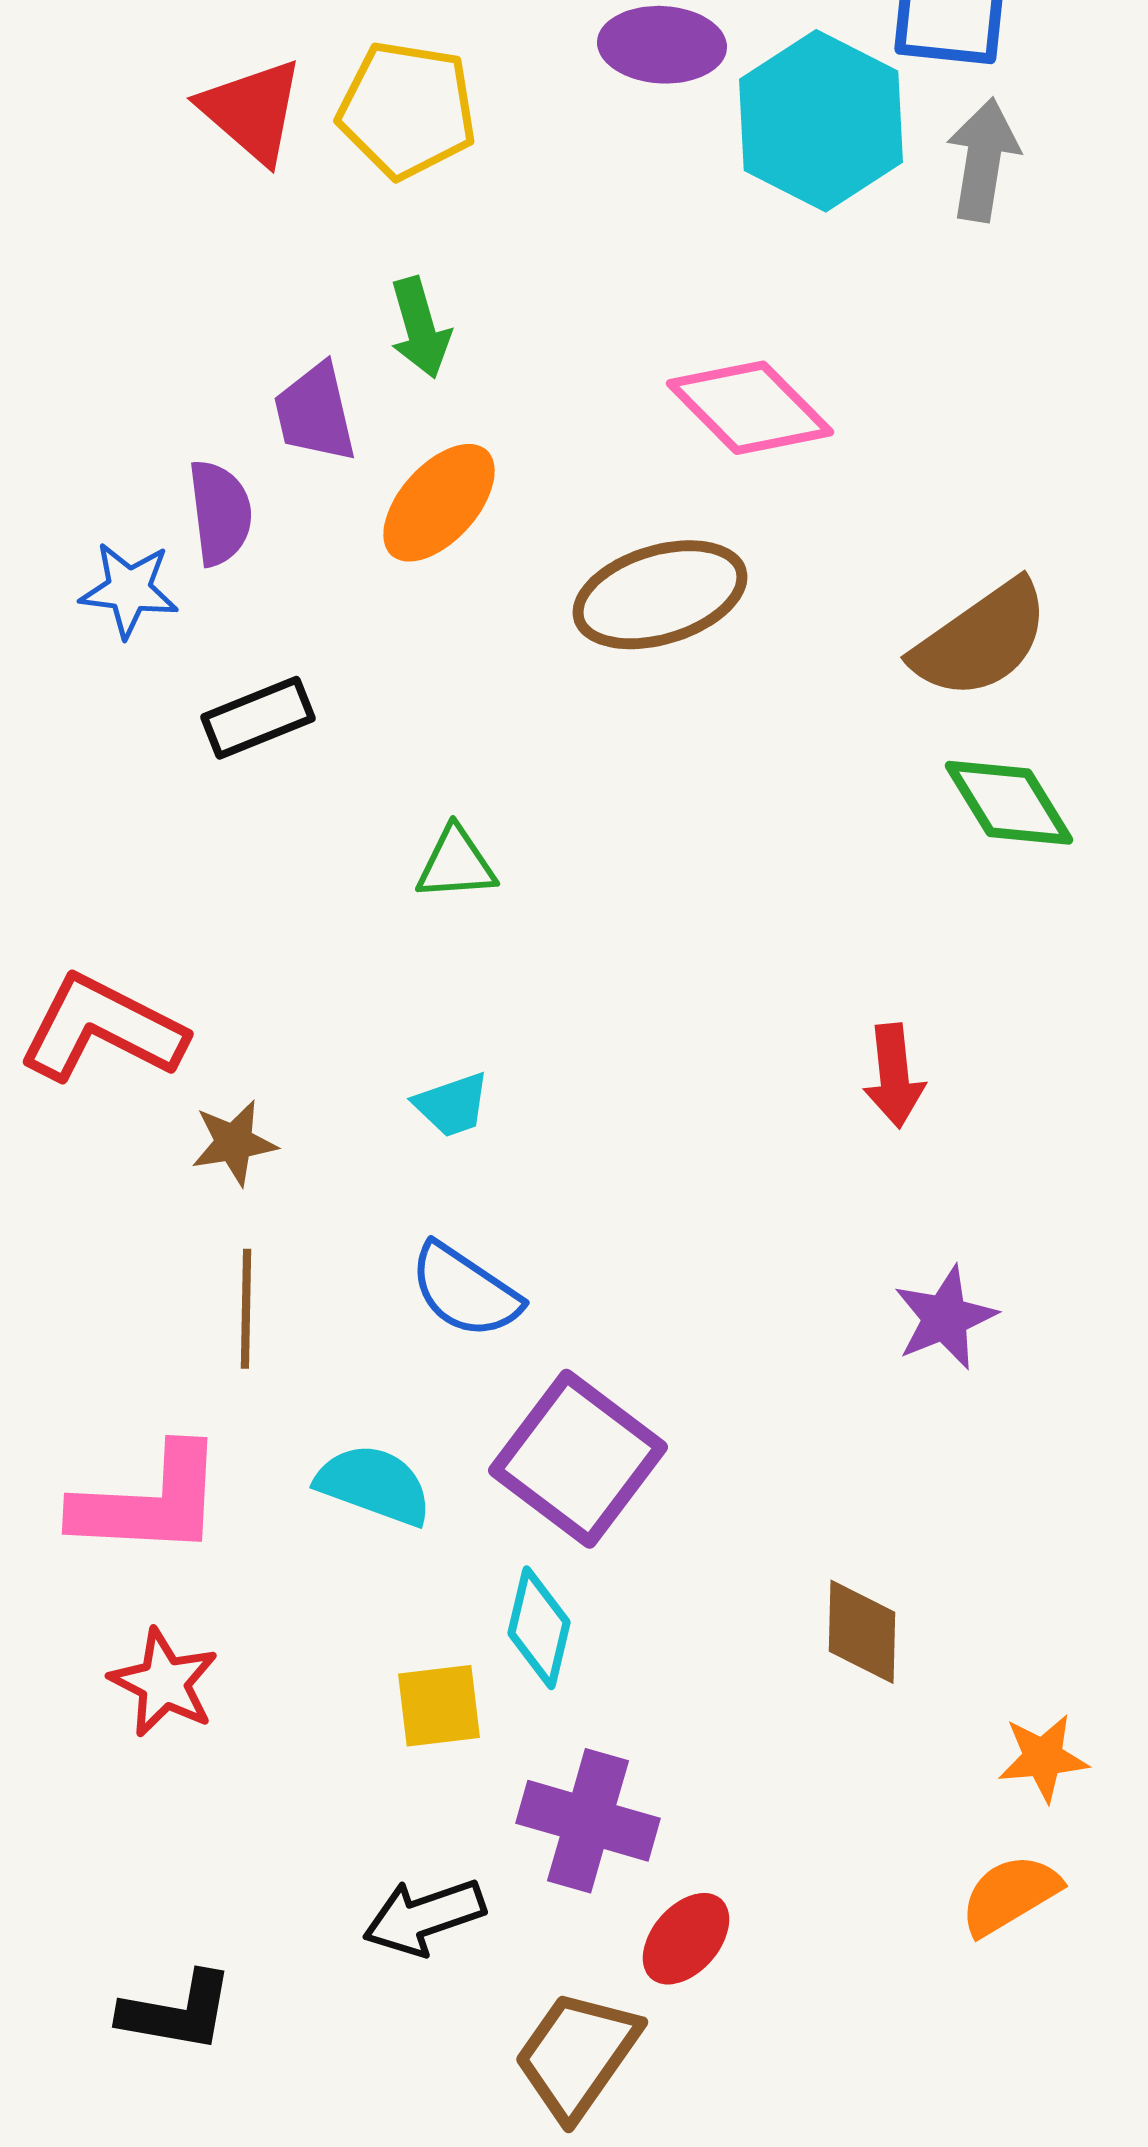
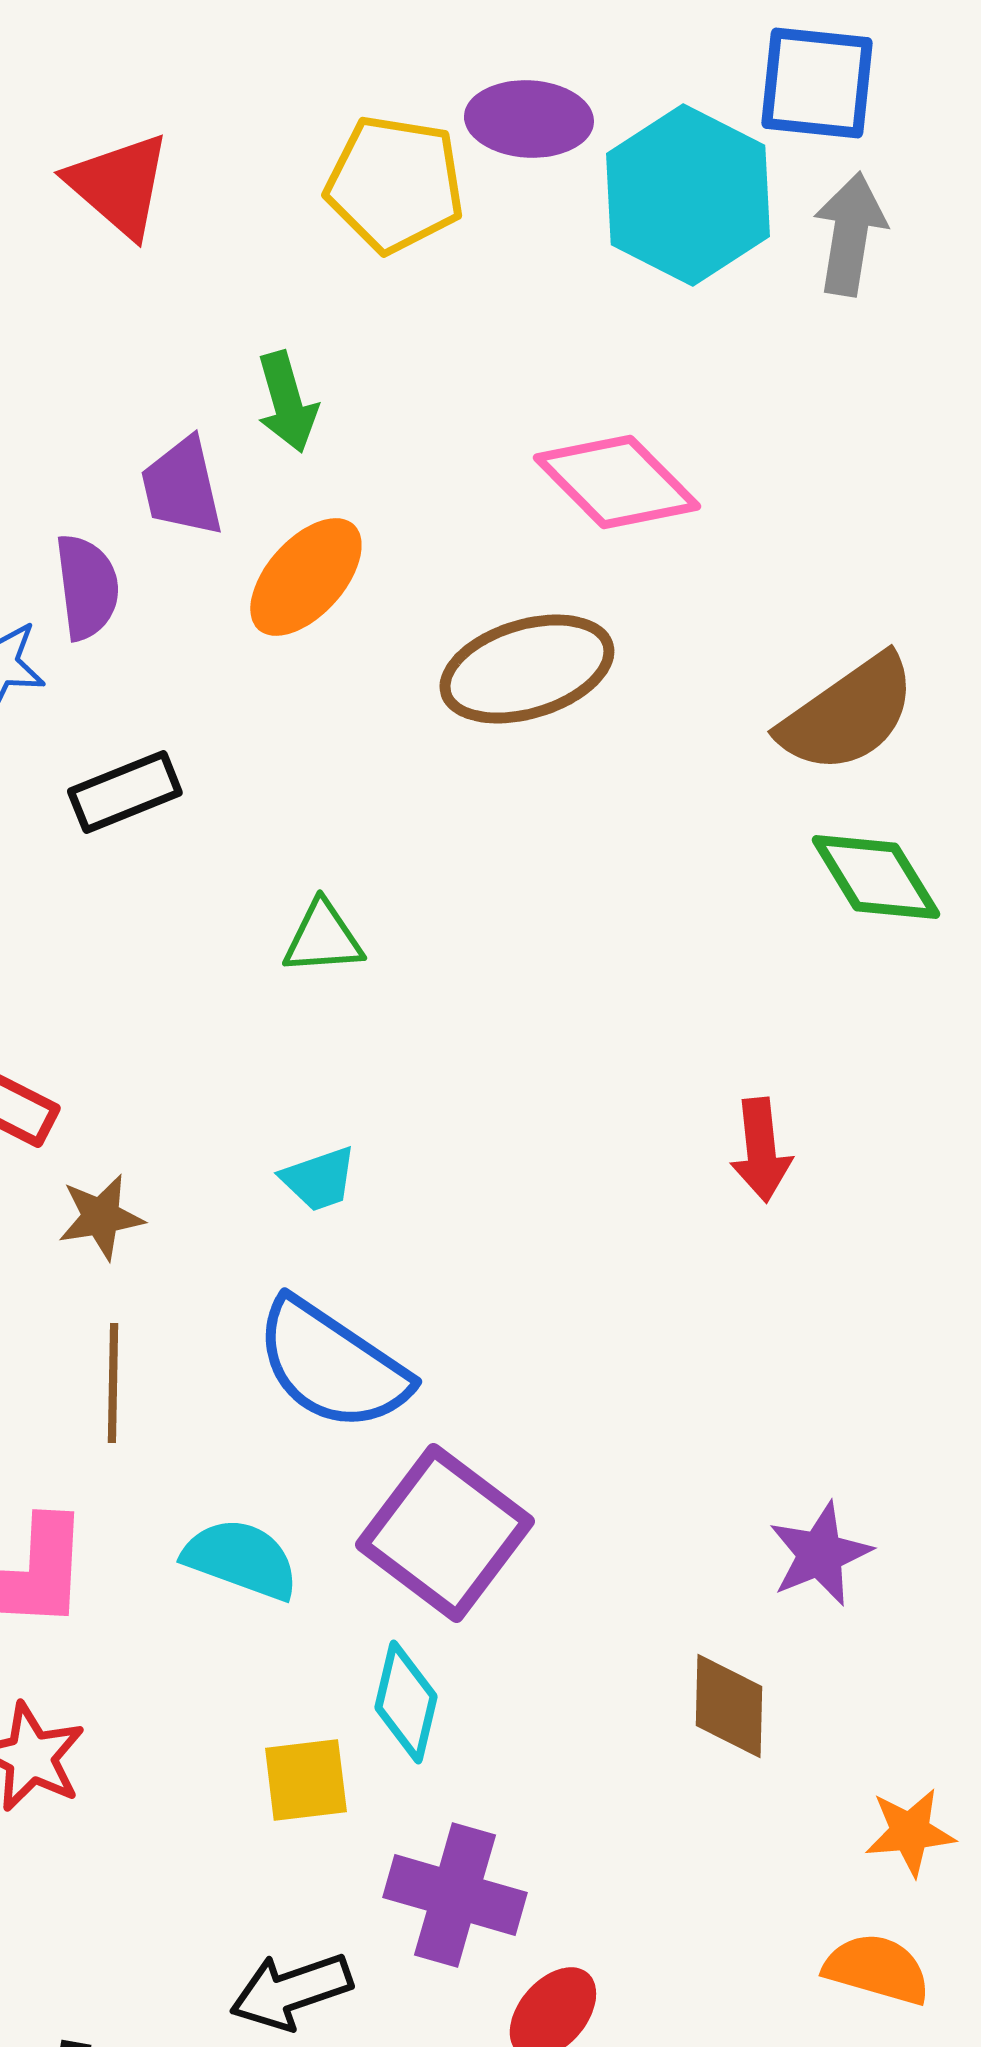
yellow pentagon: (407, 110) -> (395, 184), moved
blue semicircle: (465, 1291) -> (332, 1365), size x1.4
purple star: (945, 1318) -> (820, 1554), moved
orange semicircle: (1010, 1895) -> (877, 1969), turned 47

